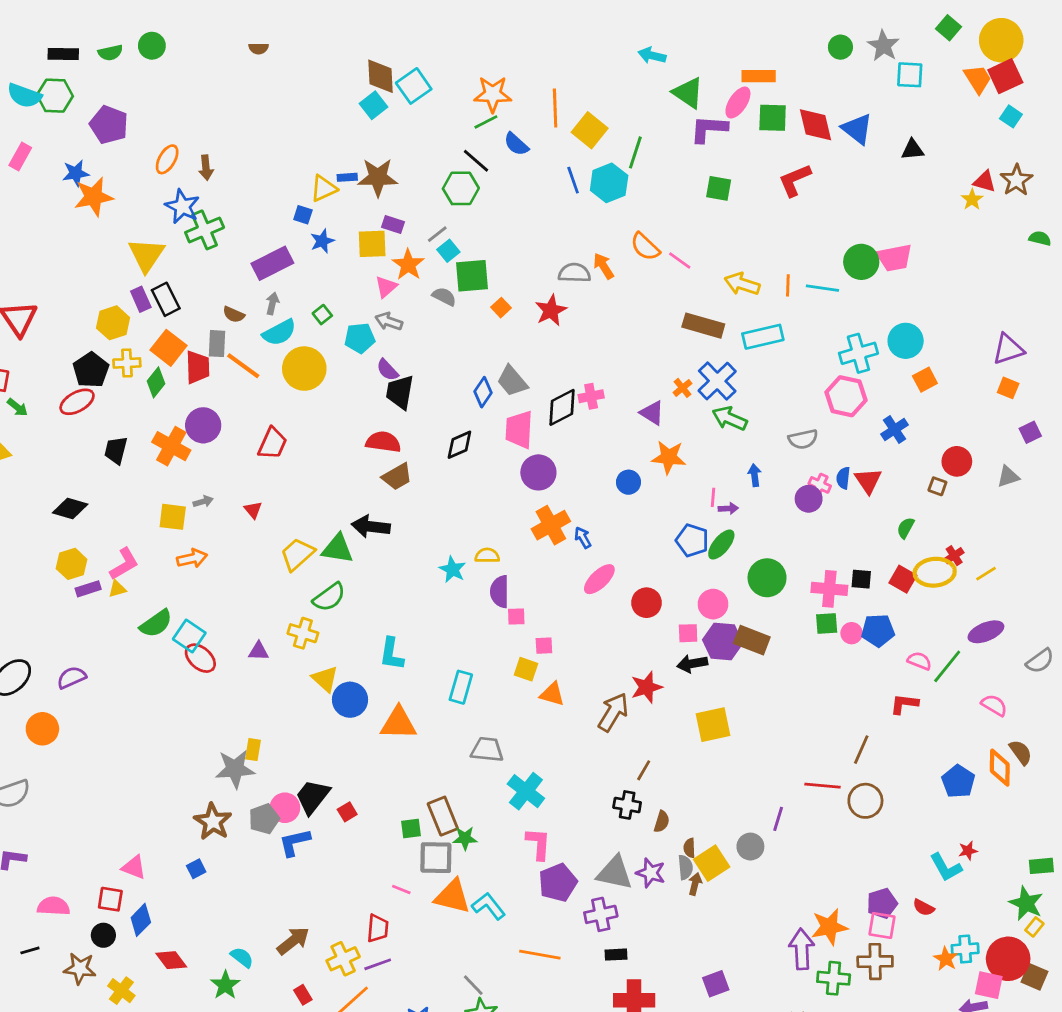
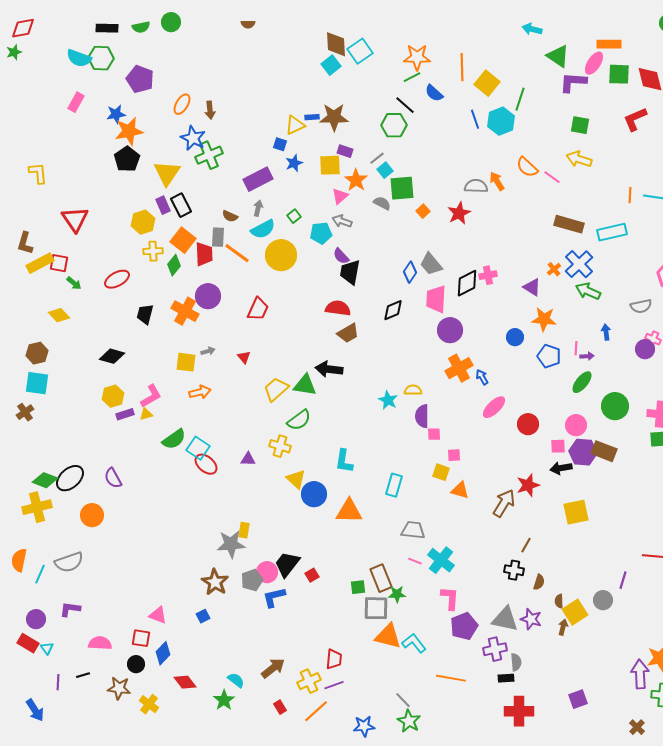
yellow arrow: (742, 284) -> (579, 159), moved
black pentagon: (91, 370) -> (127, 159), moved
blue pentagon: (692, 540) -> (549, 356), moved
purple semicircle: (72, 678) -> (113, 478), turned -95
gray semicircle: (685, 867) -> (516, 662), moved
pink line: (401, 889) -> (415, 561), moved

